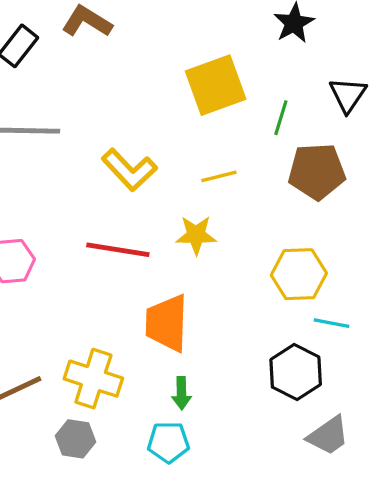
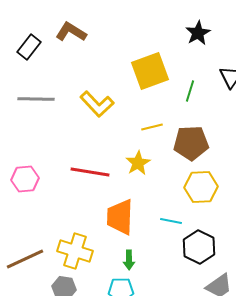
yellow L-shape: (129, 170) -> (97, 104), moved
brown pentagon: (317, 171) -> (191, 143), moved
yellow star: (196, 235) -> (138, 163), turned -30
cyan line: (331, 323) -> (171, 221), moved

